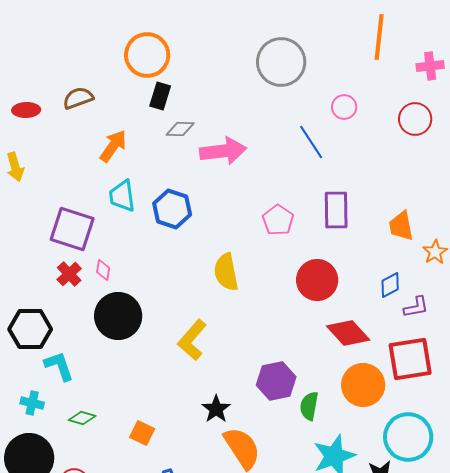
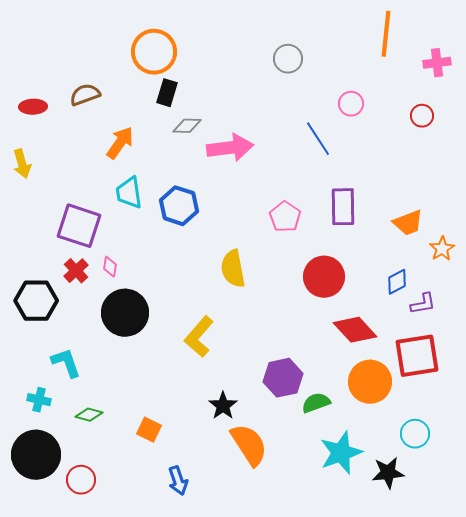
gray circle: (281, 62) -> (288, 59), size x0.6
red circle: (415, 119) -> (422, 116), size x0.7
orange trapezoid: (401, 226) -> (408, 223), turned -100
black hexagon: (30, 329) -> (36, 301), moved
green semicircle: (309, 406) -> (316, 403), turned 60
cyan circle: (408, 437) -> (415, 434), size x0.6

